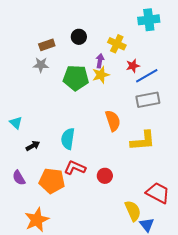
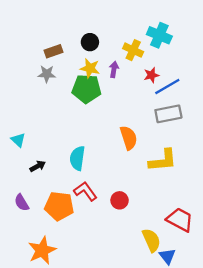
cyan cross: (149, 20) -> (159, 35), moved, turned 30
yellow star: (101, 75) -> (90, 68), moved, turned 30
red L-shape: (75, 168) -> (85, 191), turned 30

